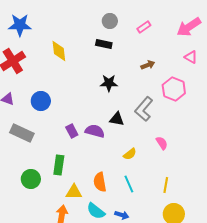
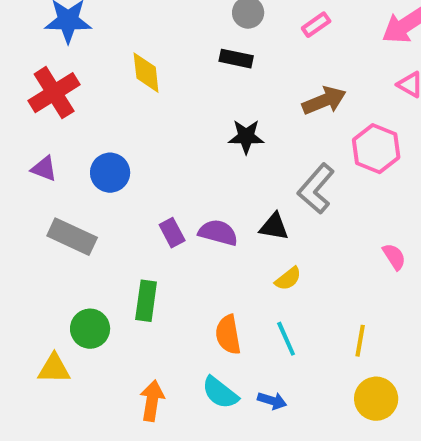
brown arrow: (148, 65) -> (324, 101), size x1.5
black triangle: (117, 119) -> (274, 227), moved
pink semicircle: (162, 143) -> (394, 257), moved
yellow triangle: (74, 192) -> (54, 369), moved

